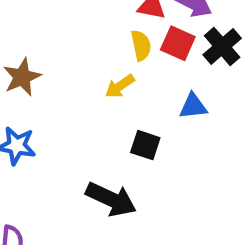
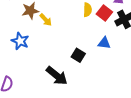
yellow arrow: (120, 86) -> (46, 20), moved, turned -112

